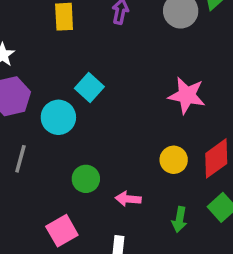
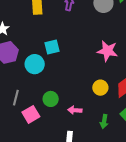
cyan square: (89, 88) -> (52, 47), turned 35
gray line: (20, 159) -> (16, 98), moved
pink square: (62, 231) -> (31, 114), moved

